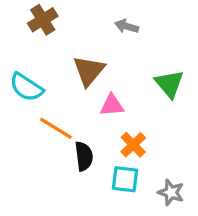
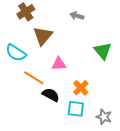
brown triangle: (89, 71) -> (43, 36), moved
pink triangle: (112, 105) -> (59, 64), moved
black semicircle: (84, 156) -> (51, 95), turned -54

